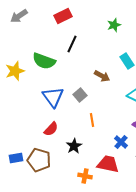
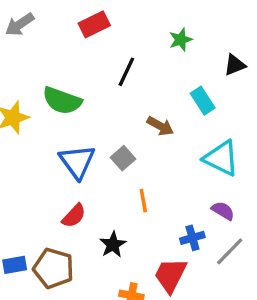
black line: (72, 44) -> (126, 72), moved
blue cross: (121, 142) -> (192, 238), turned 32
red trapezoid: (108, 164) -> (170, 275), turned -75

